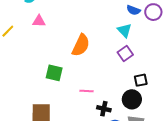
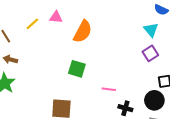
pink triangle: (39, 21) -> (56, 17), moved
orange semicircle: (81, 45) -> (83, 32), moved

